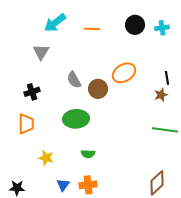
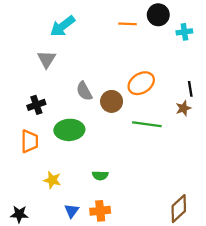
black circle: (135, 25) -> (158, 15), moved
orange line: (92, 29) -> (127, 24), moved
green ellipse: (76, 119) -> (69, 130), moved
green line: (165, 130) -> (147, 124), moved

